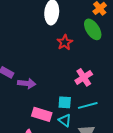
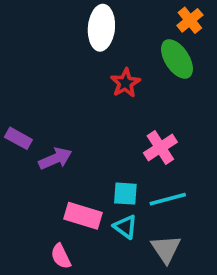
purple arrow: (27, 83) -> (55, 159), turned -30

